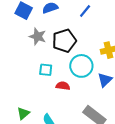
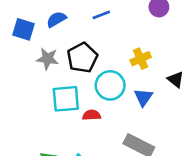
blue line: (85, 11) -> (101, 15), turned 40
cyan square: (46, 70) -> (66, 99), size x1.6

